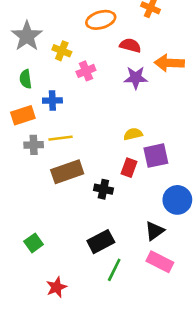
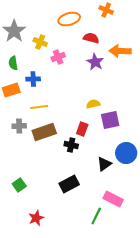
purple star: (136, 78) -> (95, 62), turned 30
gray cross: (34, 145) -> (19, 126), moved
red rectangle: (129, 168) -> (82, 129), moved
black triangle: (155, 231) -> (104, 164), moved
green line: (114, 270) -> (96, 216), moved

